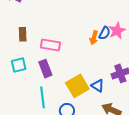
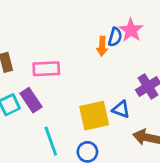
purple rectangle: (45, 69) -> (31, 100), moved
yellow square: (77, 86) -> (94, 116), turned 30

